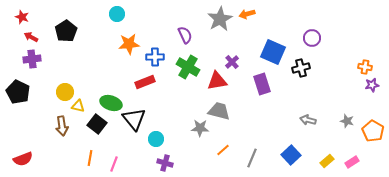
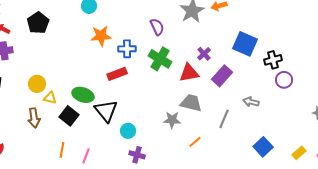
purple circle: (312, 38) -> (284, 80), moved
purple rectangle: (262, 84) -> (222, 76), moved, turned 60
gray arrow: (308, 120) -> (251, 102), moved
gray line: (252, 158) -> (224, 119), moved

